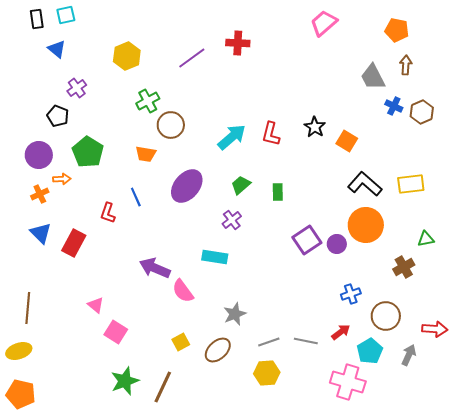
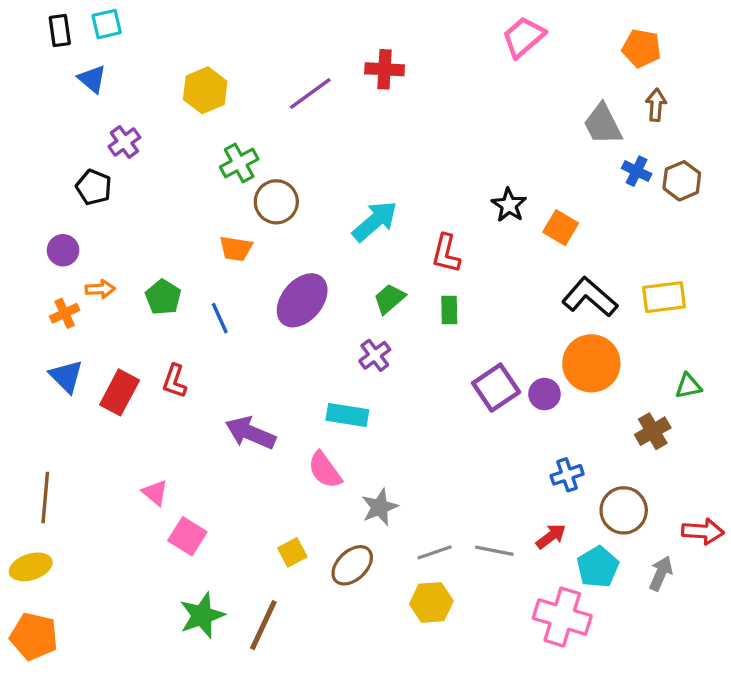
red L-shape: (271, 134) -> (446, 253), moved
green pentagon: (88, 152) -> (163, 297), moved, size x0.7
purple circle: (39, 155) -> (63, 250), size x0.7
red L-shape: (108, 213) -> (174, 381), moved
pink semicircle: (183, 291) -> (325, 470), moved

